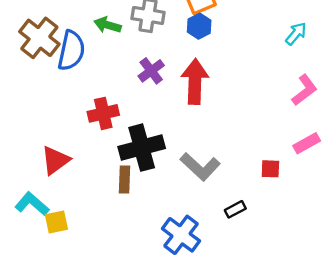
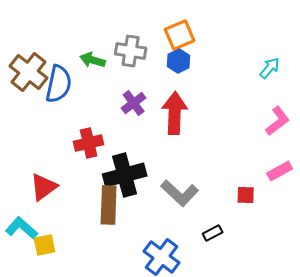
brown rectangle: (125, 179) -> (109, 205), size x1.5

